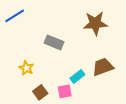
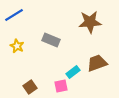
yellow star: (26, 68) -> (17, 46), moved
brown square: (40, 92) -> (30, 87), moved

